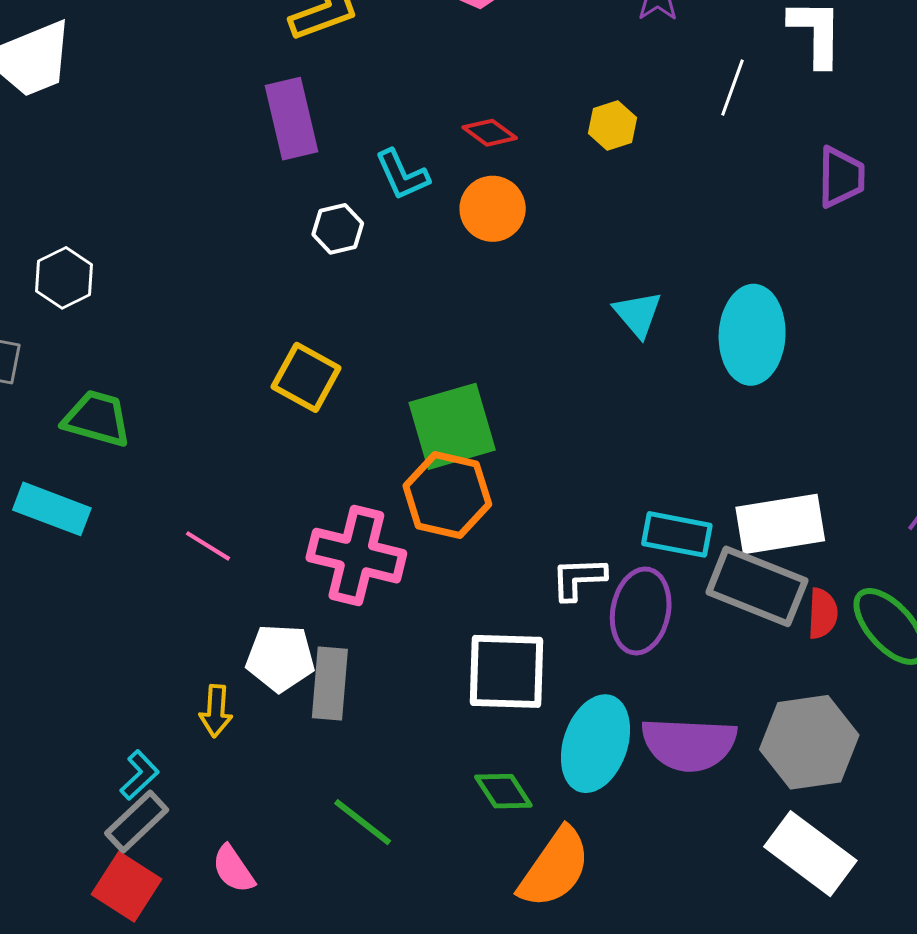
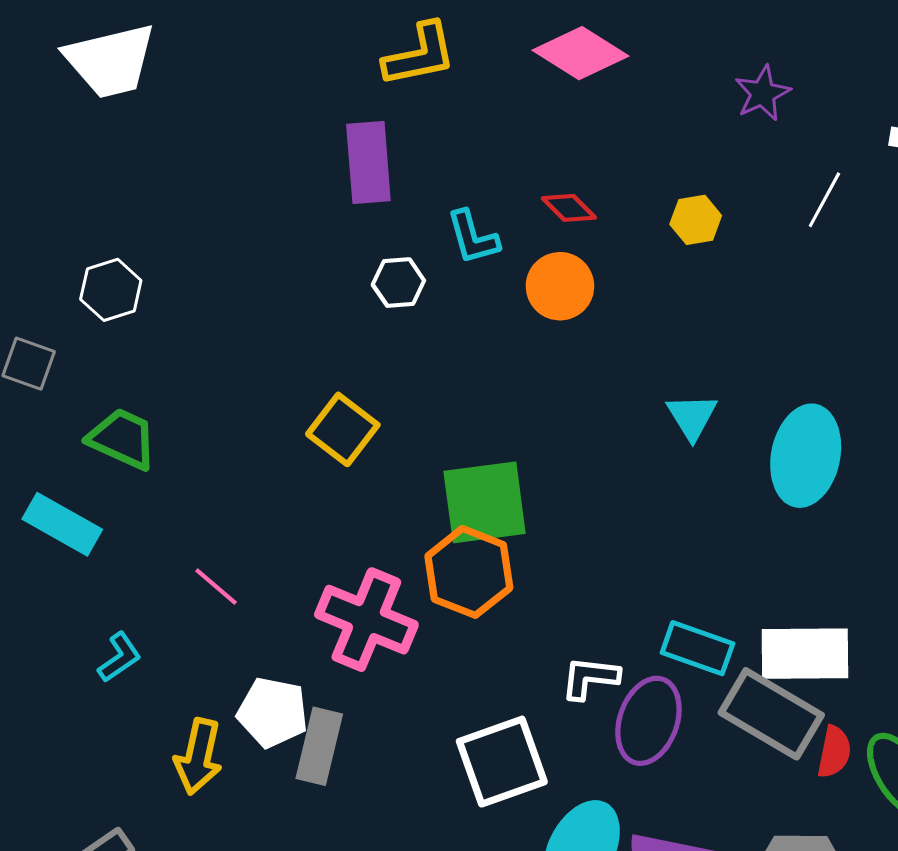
white square: (507, 671) -> (502, 762), turned -30
yellow arrow: (216, 711) -> (198, 757), size x1.4
cyan L-shape: (139, 775) -> (119, 657), moved

